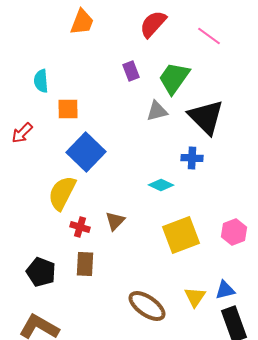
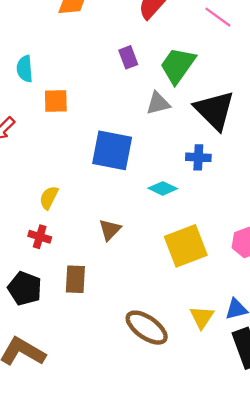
blue square: (86, 152) -> (112, 150), moved, turned -33
yellow semicircle: (62, 193) -> (49, 198), size x0.6
red cross: (80, 227) -> (40, 237), moved

